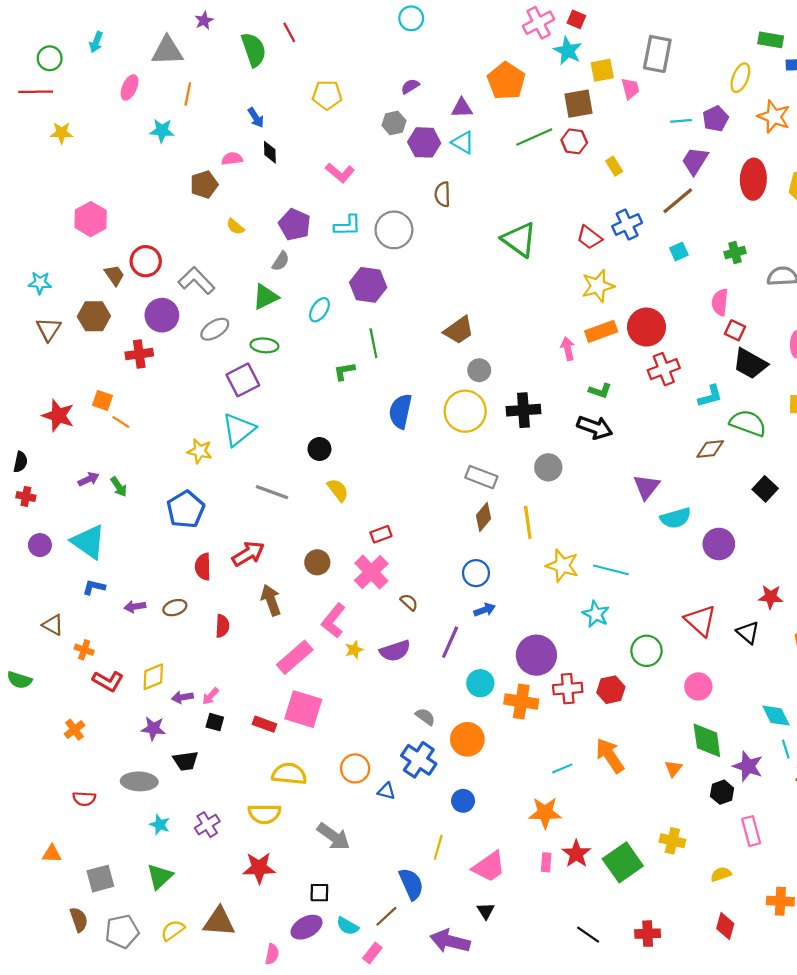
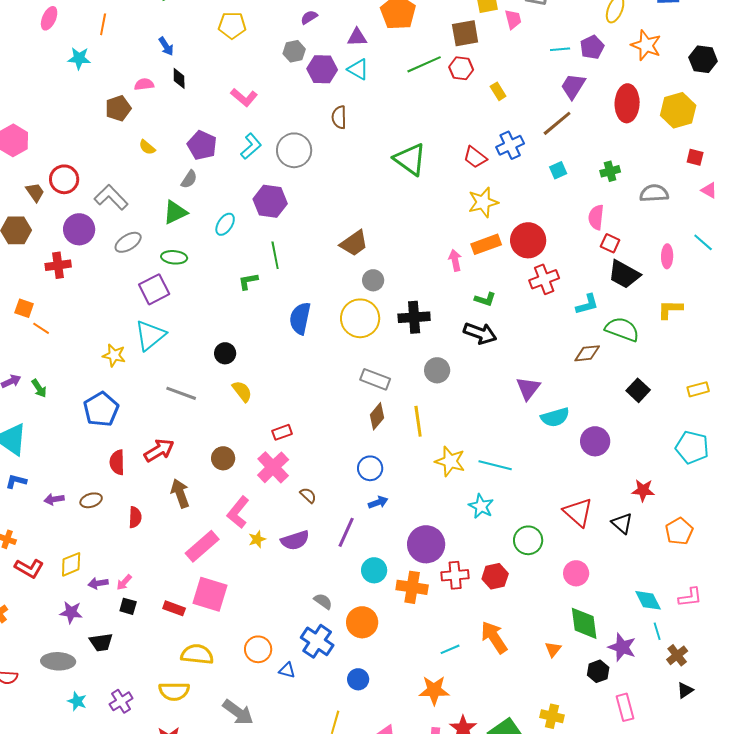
cyan L-shape: (348, 226) -> (251, 146), turned -40

